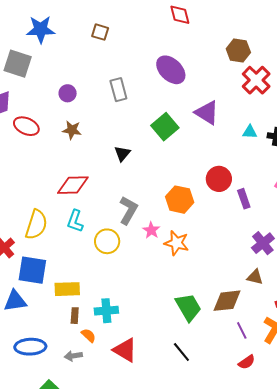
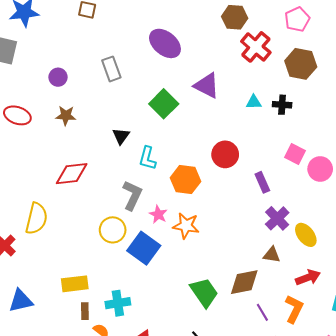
purple rectangle: (244, 199) -> (262, 182), moved
cyan L-shape: (75, 221) -> (147, 158), moved
blue square: (32, 270) -> (144, 248), moved, turned 32

